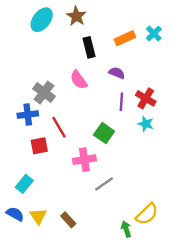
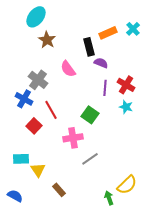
brown star: (76, 16) -> (47, 40), moved
black rectangle: (89, 47) -> (89, 47), moved
blue cross: (28, 115) -> (24, 99), turned 36
red square: (39, 146) -> (34, 126), turned -35
cyan rectangle: (24, 184) -> (21, 159), turned 49
blue semicircle: (15, 214) -> (15, 196), moved
yellow triangle: (38, 216) -> (38, 170), moved

